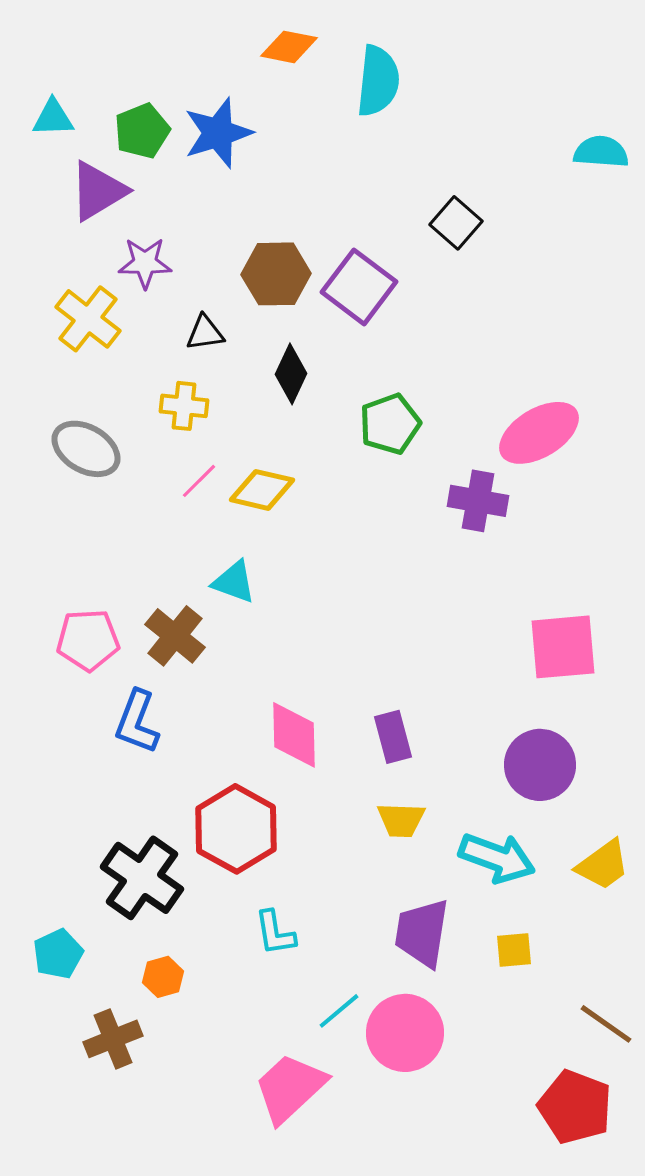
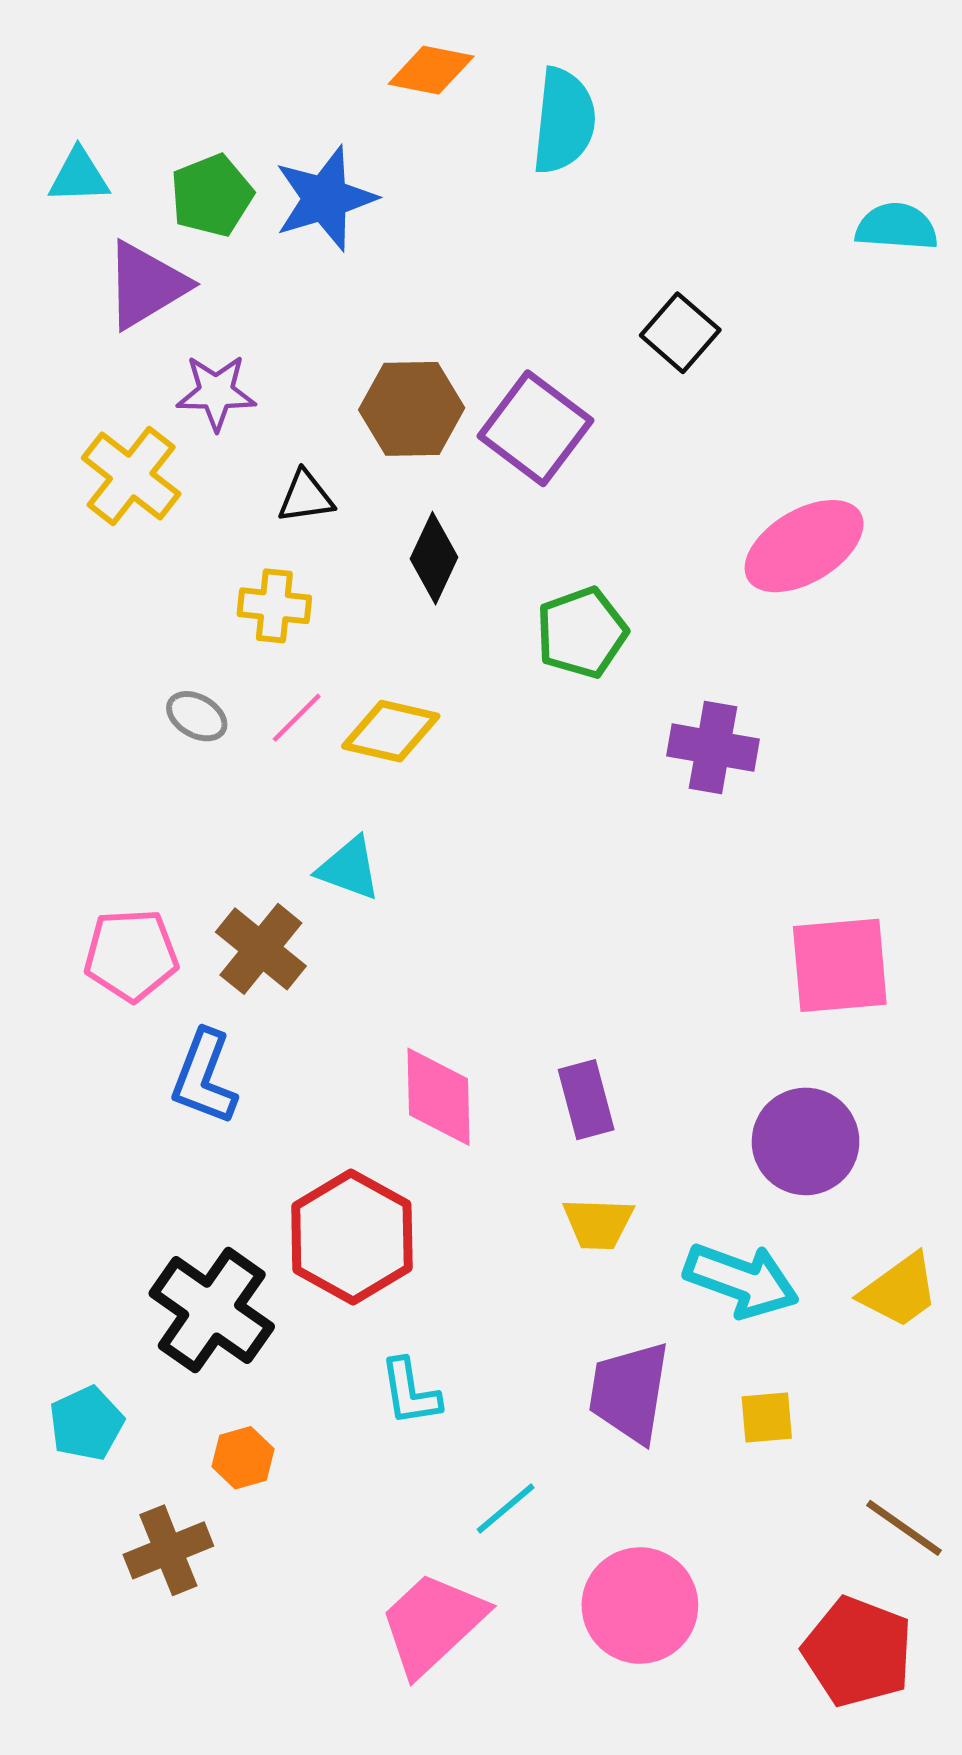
pink ellipse: (539, 433) -> (804, 546), moved
gray ellipse: (86, 449) -> (197, 716), moved, size x0.6
pink circle: (405, 1033) -> (640, 1605), moved

